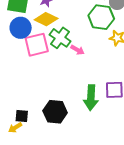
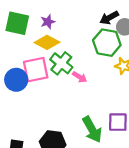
blue circle: (21, 28) -> (16, 80), moved
green arrow: (91, 98) -> (92, 129), turned -35

